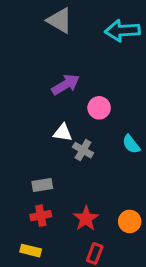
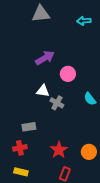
gray triangle: (60, 20) -> (41, 14), turned -36
cyan arrow: (122, 31) -> (84, 21), size x0.6
red cross: (41, 216) -> (20, 148), moved

